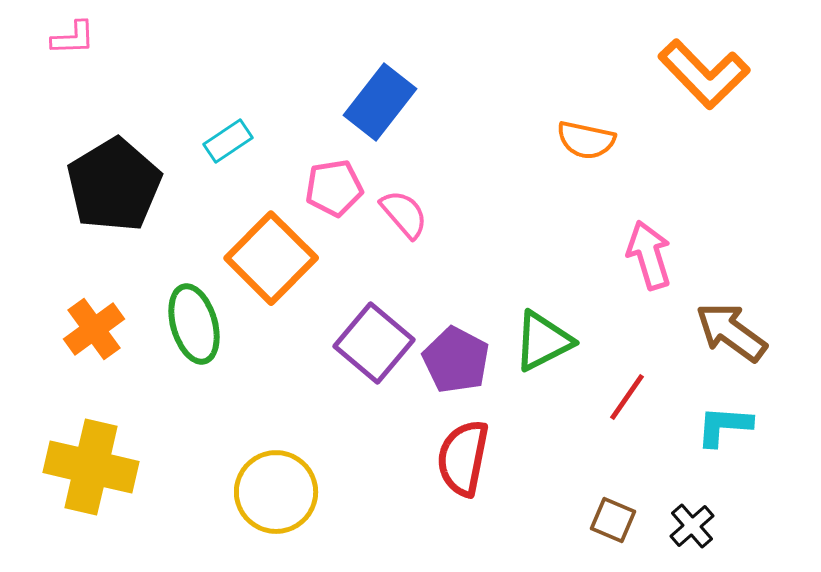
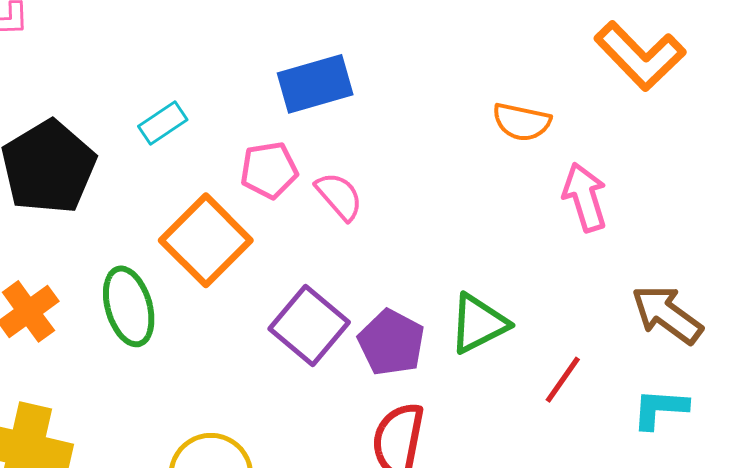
blue rectangle: (380, 102) -> (315, 84), turned 36
pink arrow: (649, 255) -> (585, 197), moved

